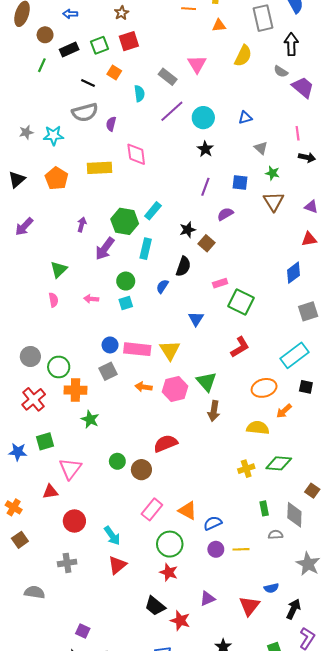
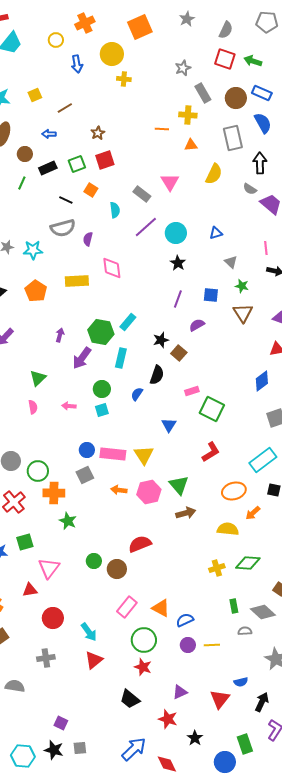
brown arrow: (214, 411) -> (186, 513), turned -114
gray diamond: (294, 515) -> (263, 612), turned -50
red star: (180, 621) -> (168, 719), moved

